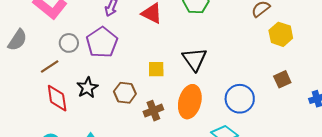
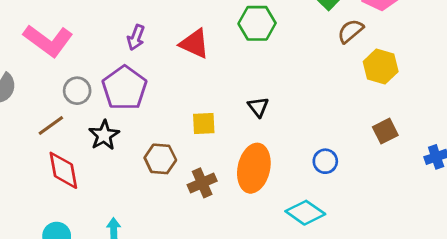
black triangle: (194, 59) -> (258, 107), size x0.6
black star: (87, 88) -> (104, 135), moved
blue circle: (240, 99) -> (325, 161), size x0.6

